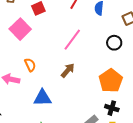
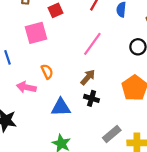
pink square: (20, 29) -> (36, 33), turned 30
black cross: (112, 108) -> (92, 98), moved

